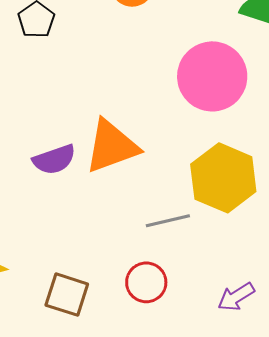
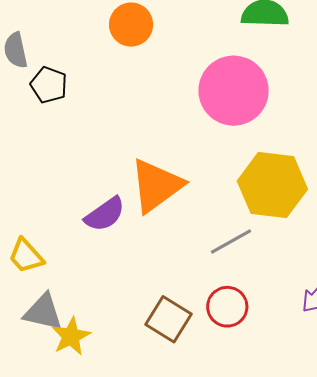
brown square: (67, 295) -> (168, 319), moved, turned 30

